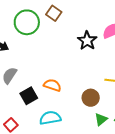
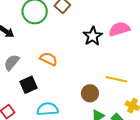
orange semicircle: (52, 85) -> (49, 59), moved

